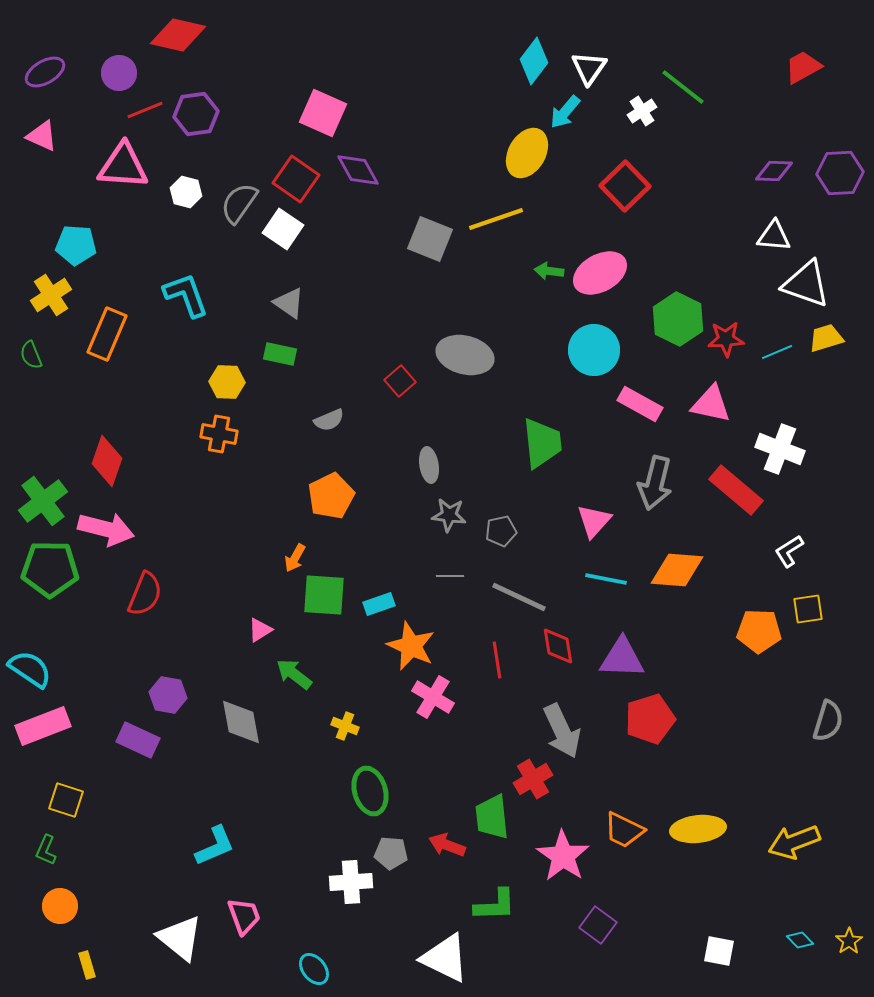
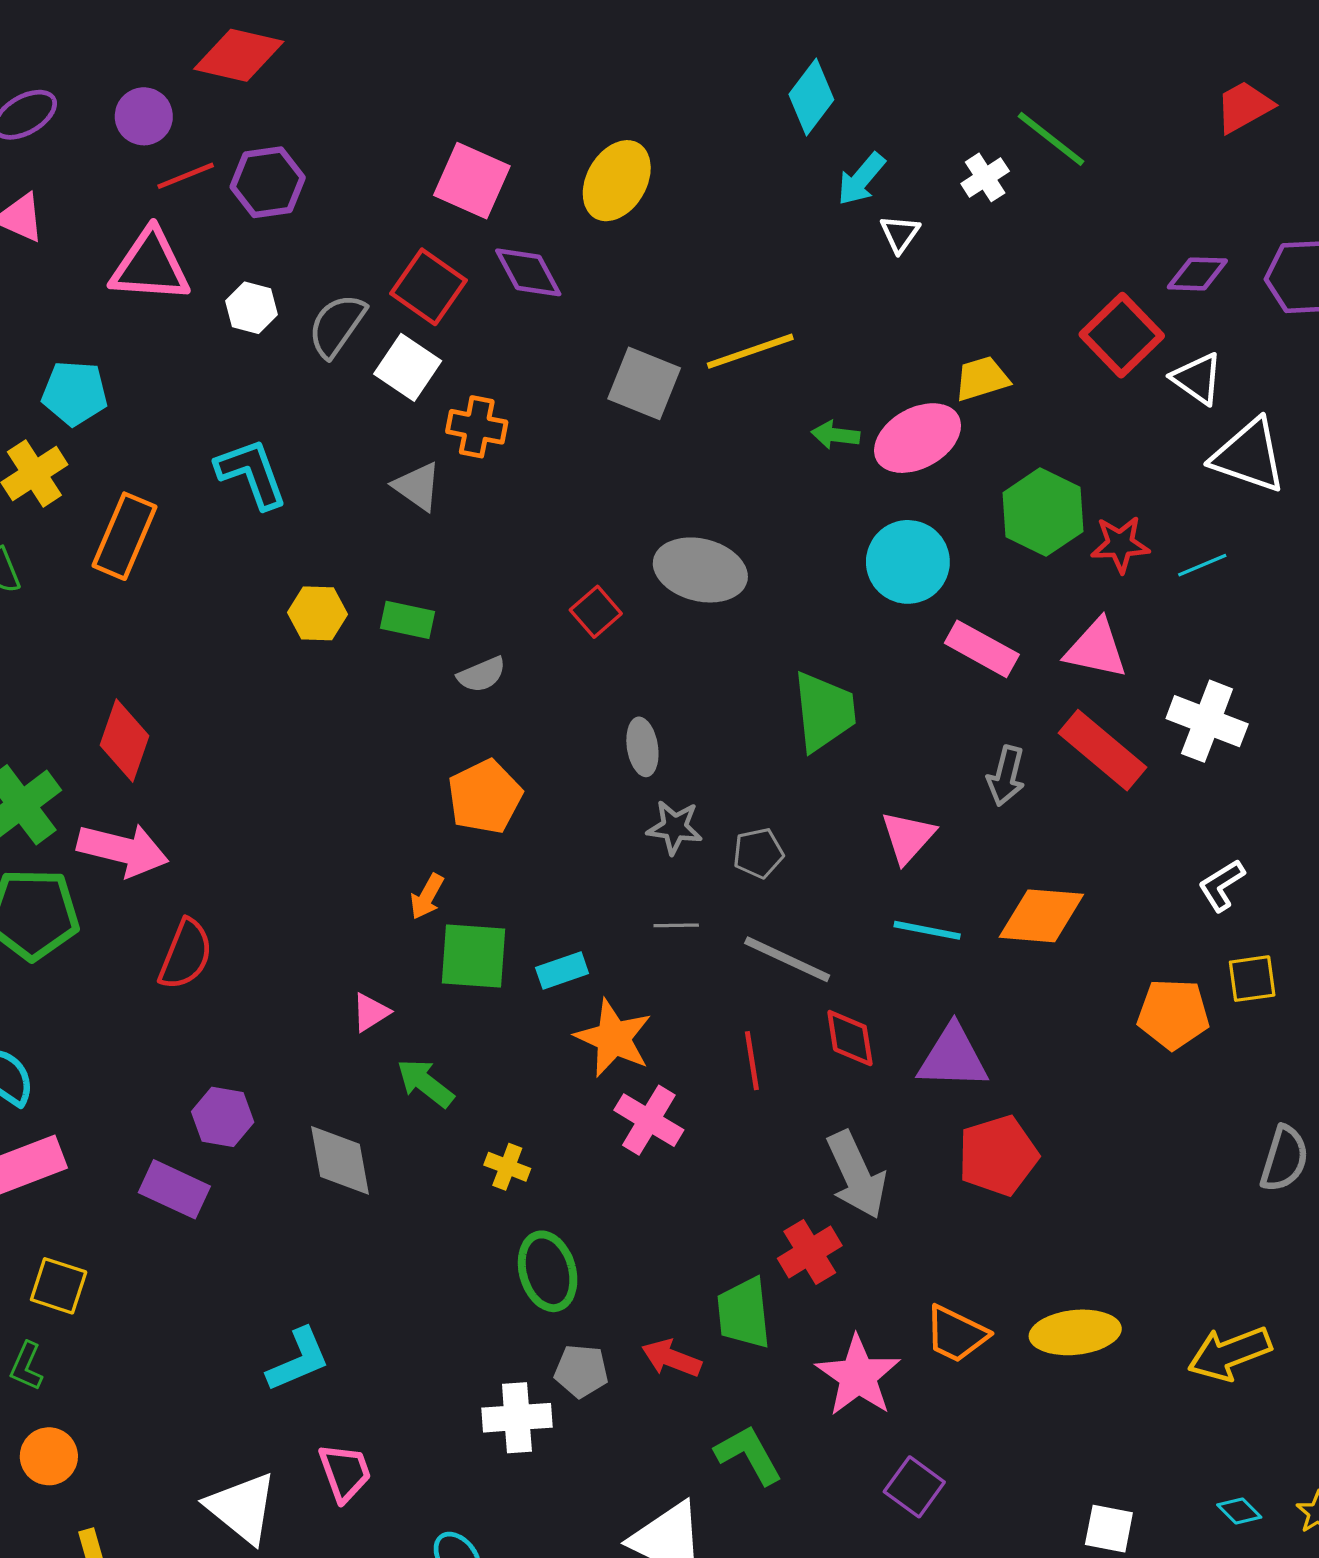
white triangle: (589, 68) -> (900, 234), moved, size x0.7
yellow ellipse: (527, 153) -> (617, 181), moved
red square: (625, 186) -> (1122, 335), moved
white triangle: (774, 236) -> (1197, 379), turned 30
yellow trapezoid: (826, 338) -> (982, 379), moved
green rectangle: (280, 354) -> (408, 620), moved
orange cross: (219, 434) -> (477, 427), moved
gray arrow: (655, 483) -> (1006, 776), size x0.7
red rectangle: (736, 490) -> (1103, 750), moved
green L-shape: (495, 905) -> (749, 1455), turned -117

